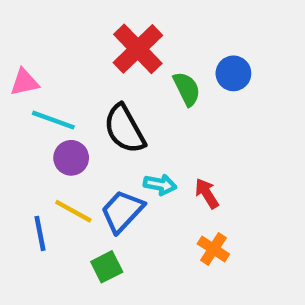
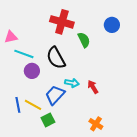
red cross: (138, 49) -> (62, 22), turned -30
blue circle: (233, 73) -> (112, 25), moved
yellow line: (73, 211) -> (33, 105), moved
orange cross: (213, 249) -> (96, 124), moved

